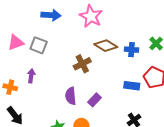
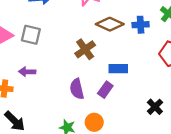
purple arrow: (31, 76) -> (27, 72), turned -88
blue rectangle: (132, 86) -> (118, 69), moved

